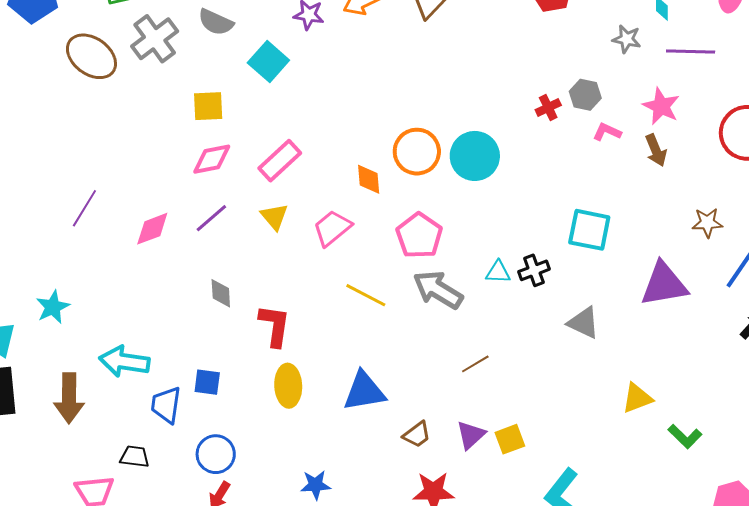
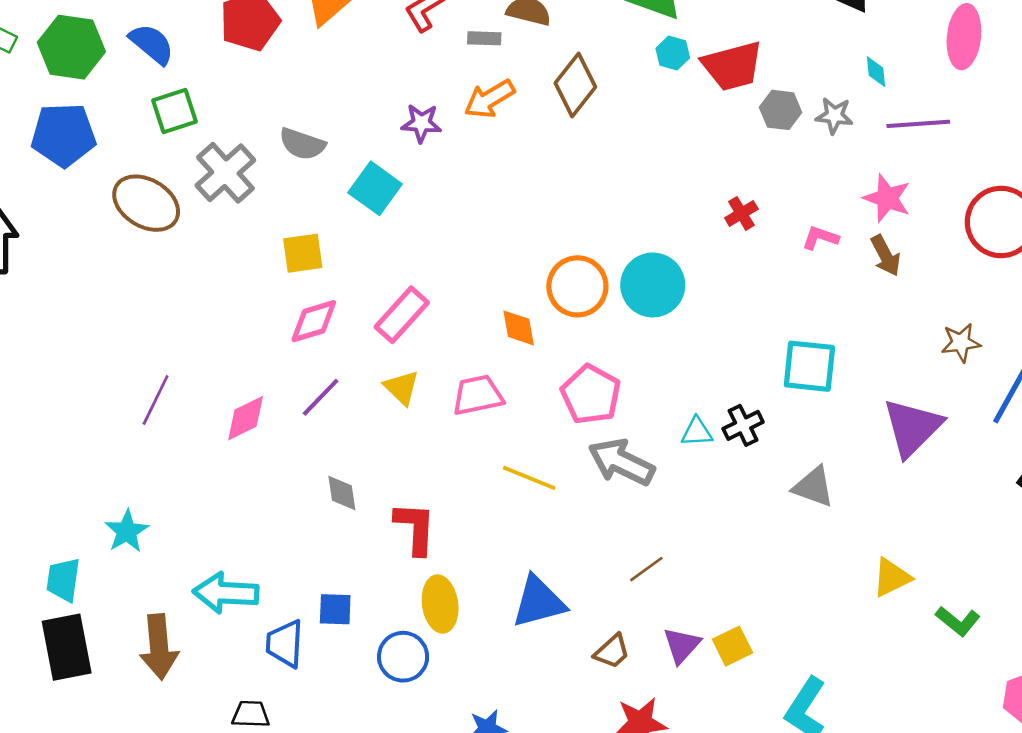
gray hexagon: (585, 95) -> (781, 110), moved
pink trapezoid: (332, 228) -> (478, 395), turned 33
purple triangle: (664, 284) -> (912, 427), turned -30
brown line: (475, 364) -> (646, 569), moved
blue circle: (216, 454) -> (403, 657), moved

